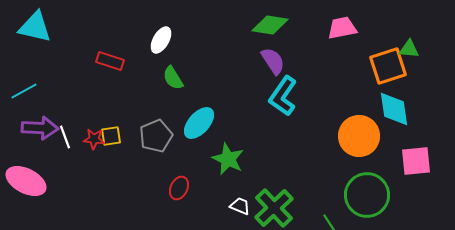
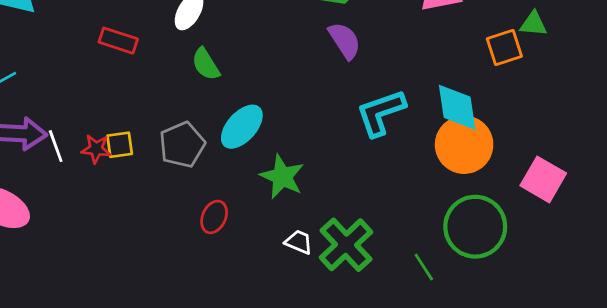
orange square: (388, 66) -> (504, 47), size x0.7
cyan L-shape: (283, 96) -> (381, 113), moved, turned 36
cyan diamond: (394, 109) -> (457, 107), moved
pink square: (416, 161) -> (543, 179), turned 36

